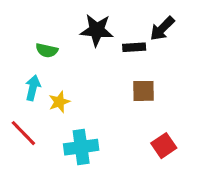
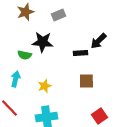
black star: (97, 30) -> (42, 42), moved
yellow star: (59, 102) -> (44, 86), moved

